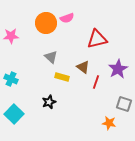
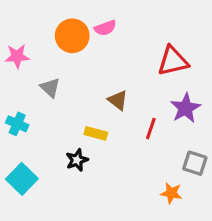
red triangle: (97, 39) -> (173, 61), moved
gray triangle: (51, 57) -> (50, 88), moved
brown triangle: (83, 67) -> (118, 100), moved
yellow rectangle: (62, 77) -> (96, 133), moved

